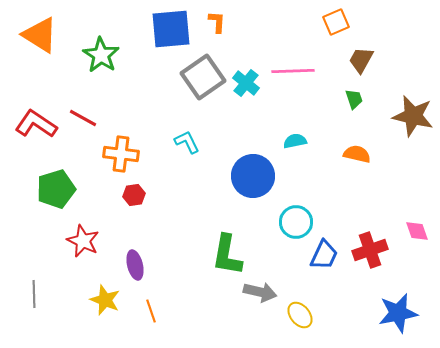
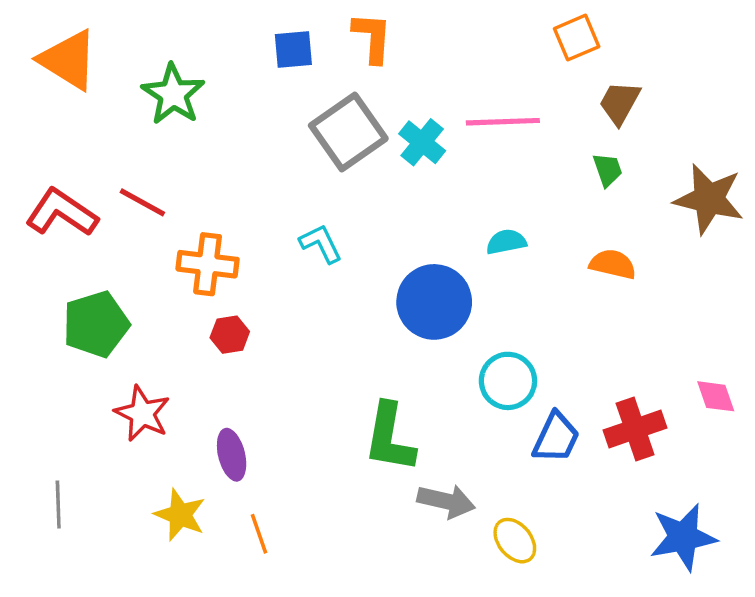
orange L-shape: (217, 22) -> (372, 38), size x1.4
blue square: (171, 29) -> (293, 50), size x0.6

